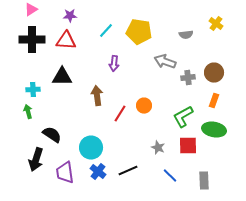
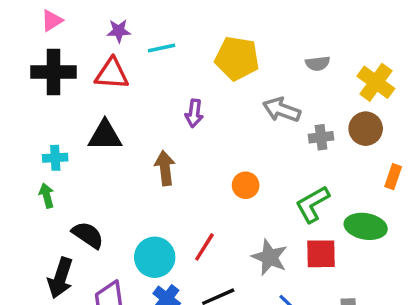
yellow cross: (216, 24) -> (376, 82), moved, size x1.5
cyan line: (106, 31) -> (162, 48), moved, turned 35
orange rectangle: (214, 101) -> (393, 177), moved
red line: (120, 114) -> (204, 247), moved
gray star: (158, 148) -> (270, 257), size x1.5

